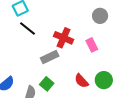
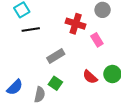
black line: (27, 29) -> (31, 29), turned -42
red cross: (63, 38) -> (76, 24), moved

